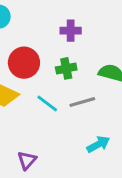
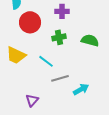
red circle: (24, 63) -> (30, 22), moved
gray line: (82, 102) -> (60, 78), moved

